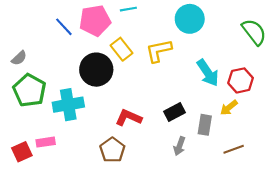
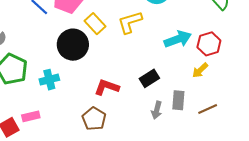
cyan arrow: (208, 73) -> (178, 39), turned -72
cyan cross: (68, 105) -> (49, 80), size x0.7
gray rectangle: (205, 125) -> (178, 100), moved

